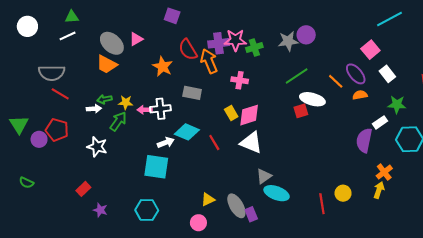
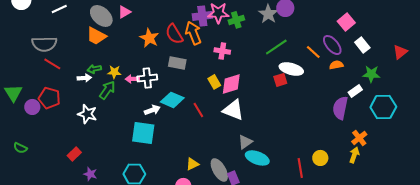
gray star: (288, 41) -> (268, 14), turned -30
red semicircle: (188, 50) -> (174, 34), moved

